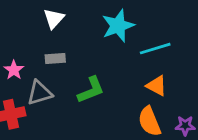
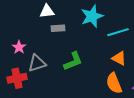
white triangle: (54, 19) -> (47, 11), turned 42
gray rectangle: (55, 59) -> (58, 28), moved

